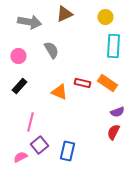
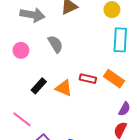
black rectangle: (19, 86) -> (39, 86), moved
purple semicircle: (117, 112) -> (124, 109), turned -40
pink line: (30, 122) -> (22, 119), moved, turned -66

